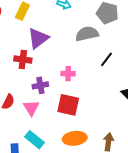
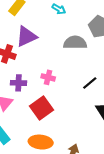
black line: (107, 59) -> (90, 83), moved
red square: (68, 105) -> (41, 108), turned 30

